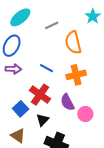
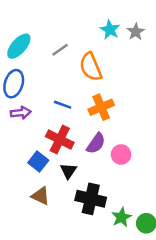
purple semicircle: (67, 102) -> (96, 143), turned -108

